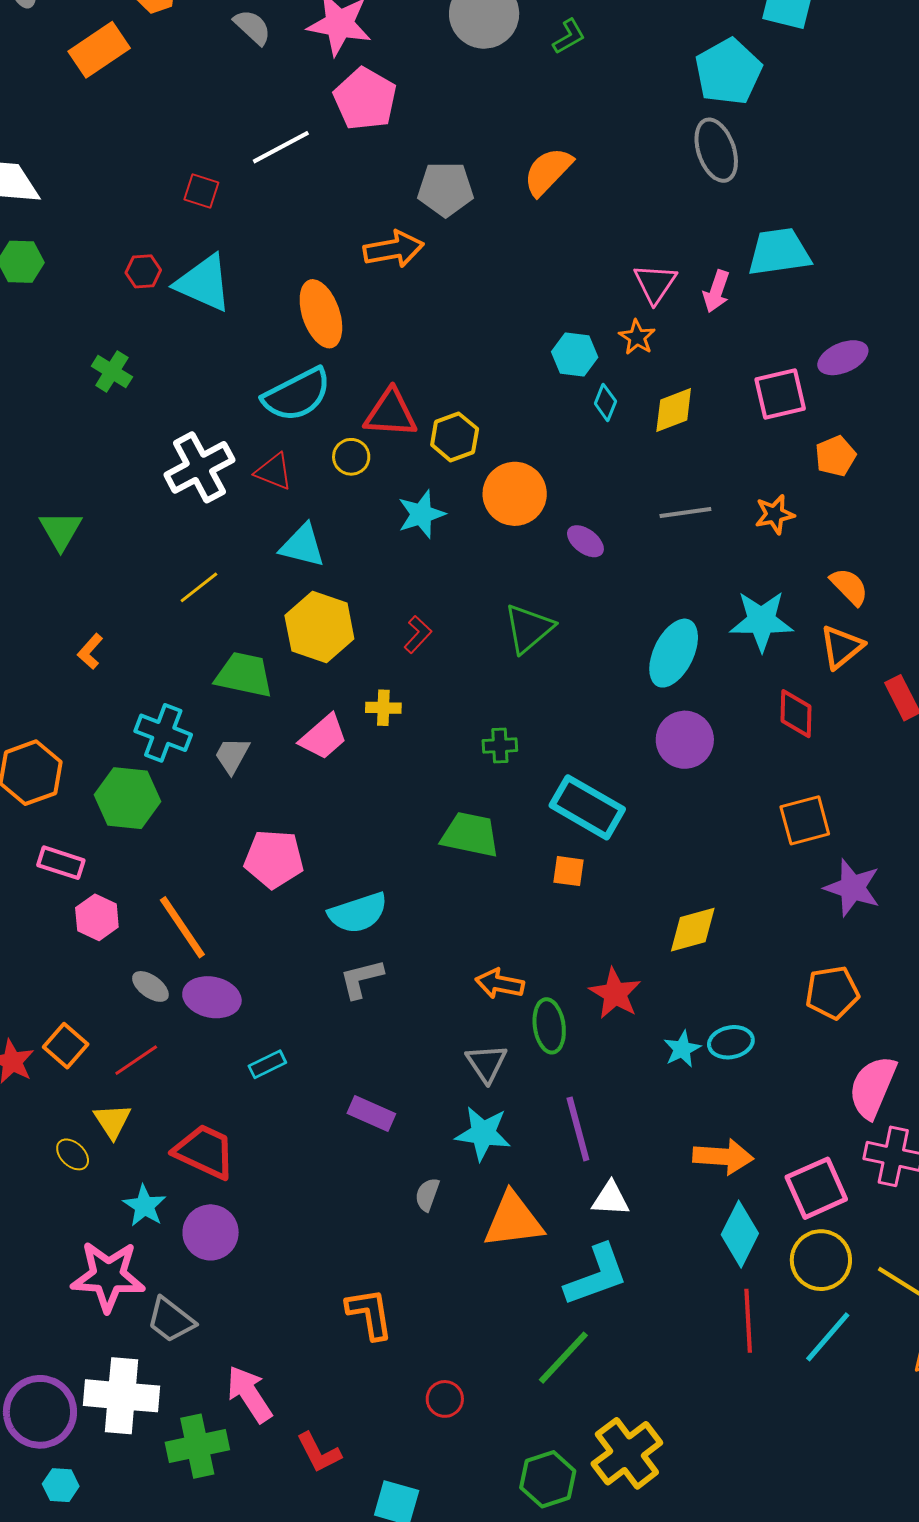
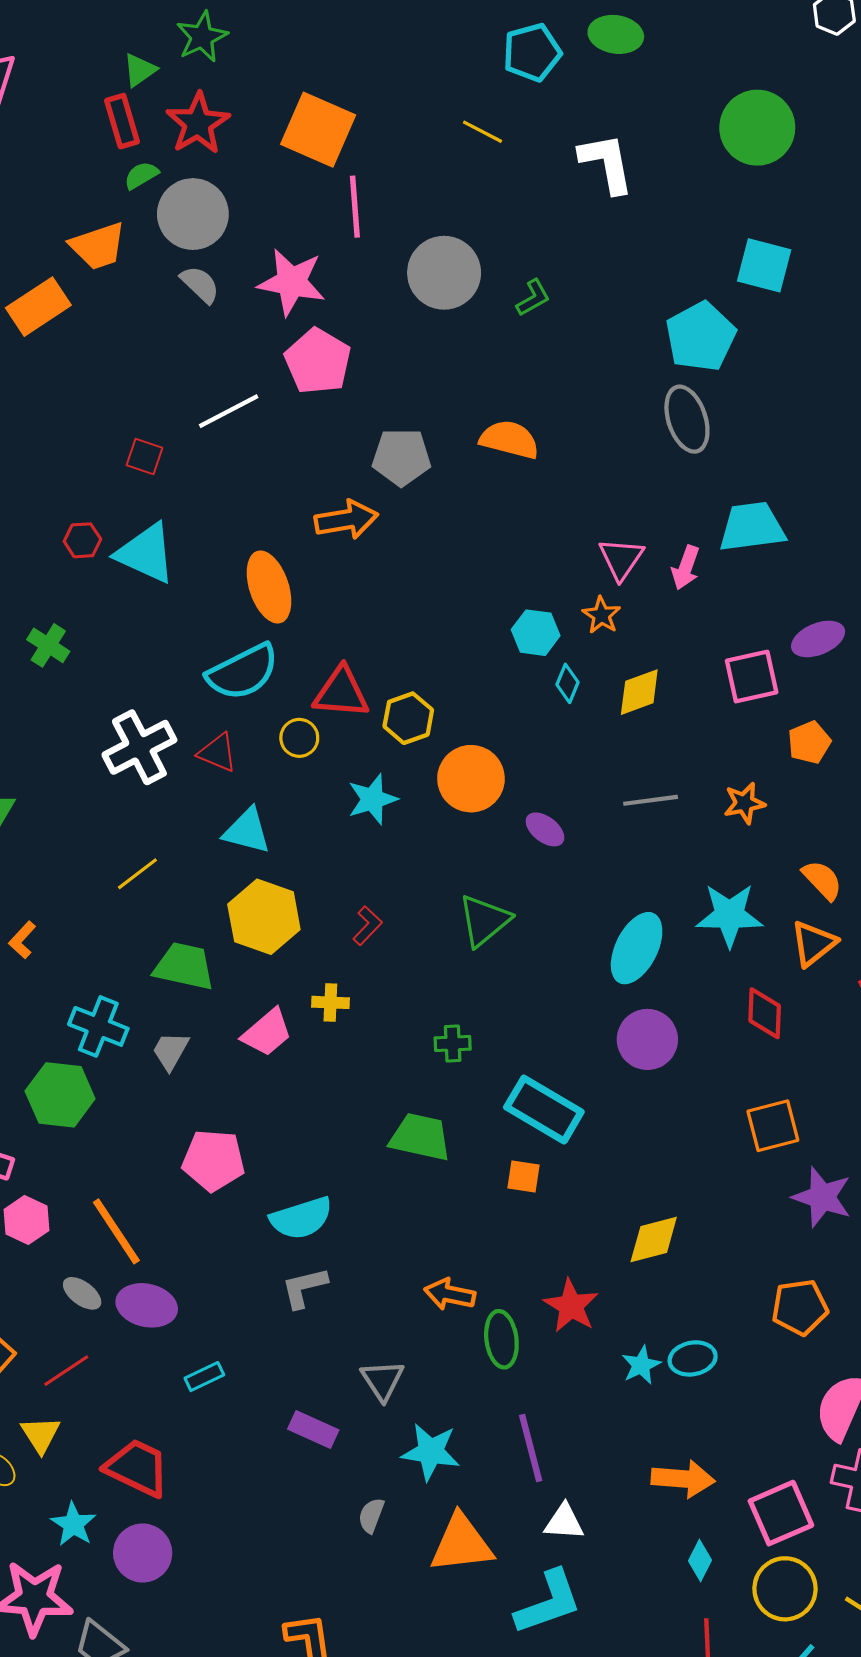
orange semicircle: (548, 171) -> (509, 440), turned 60
gray triangle: (487, 1063) -> (382, 1380), moved
cyan diamond: (740, 1234) -> (700, 1561), size x0.6

